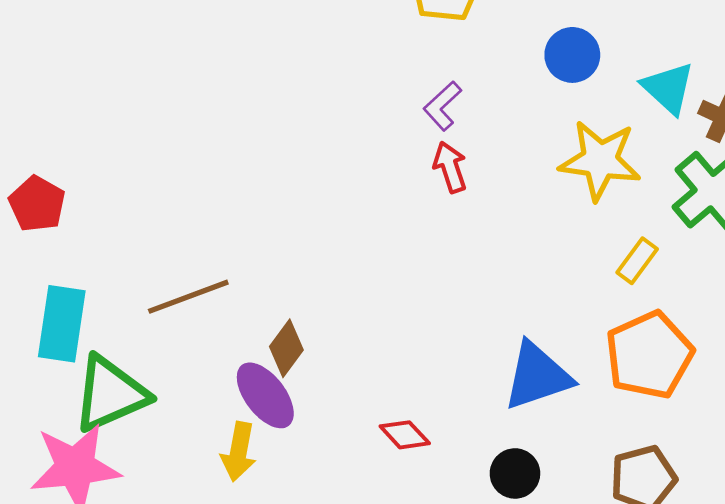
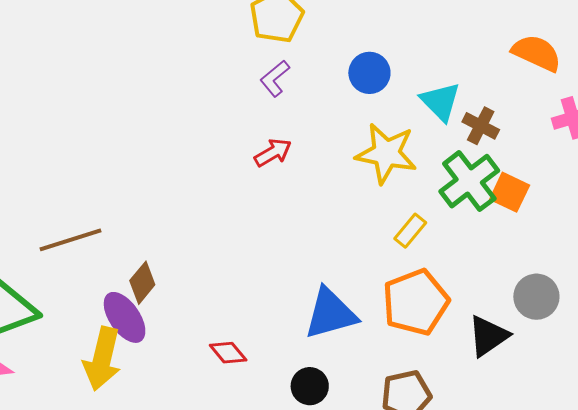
purple L-shape: (442, 106) -> (275, 78), moved
red arrow: (450, 167) -> (273, 153), turned 75
yellow arrow: (239, 452) -> (102, 359), size x1.4

